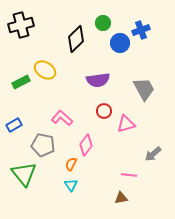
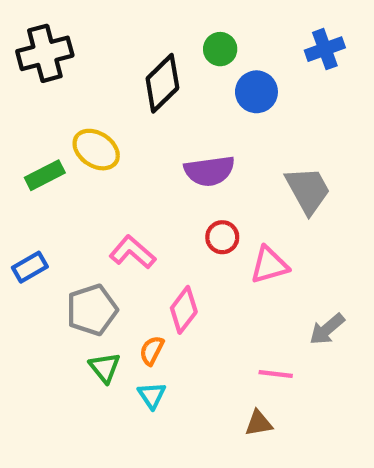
blue cross: (141, 30) -> (325, 49), moved
gray pentagon: (43, 145) -> (92, 310), turned -30
green triangle: (24, 174) -> (105, 368), moved, size x0.6

